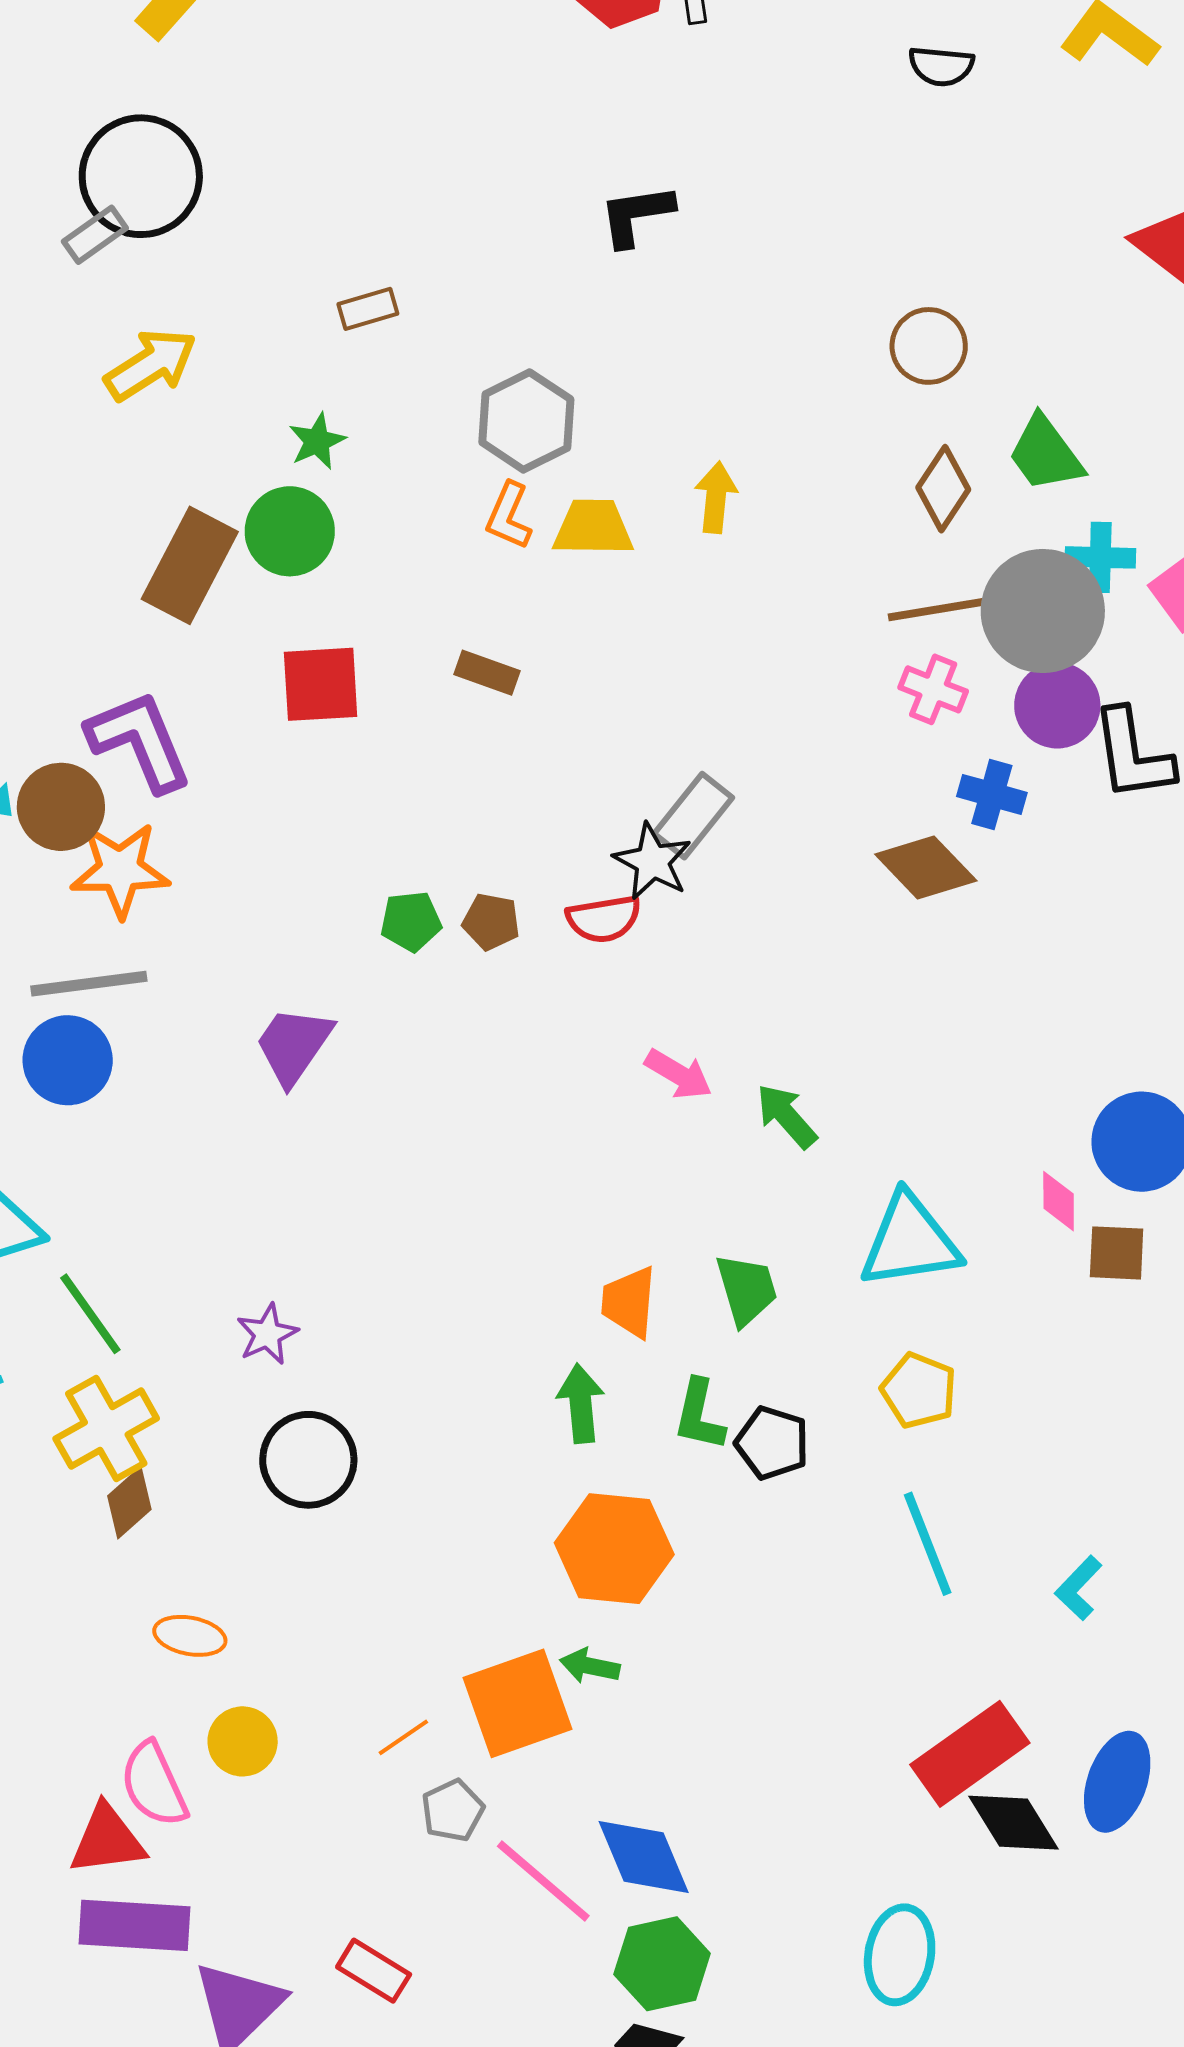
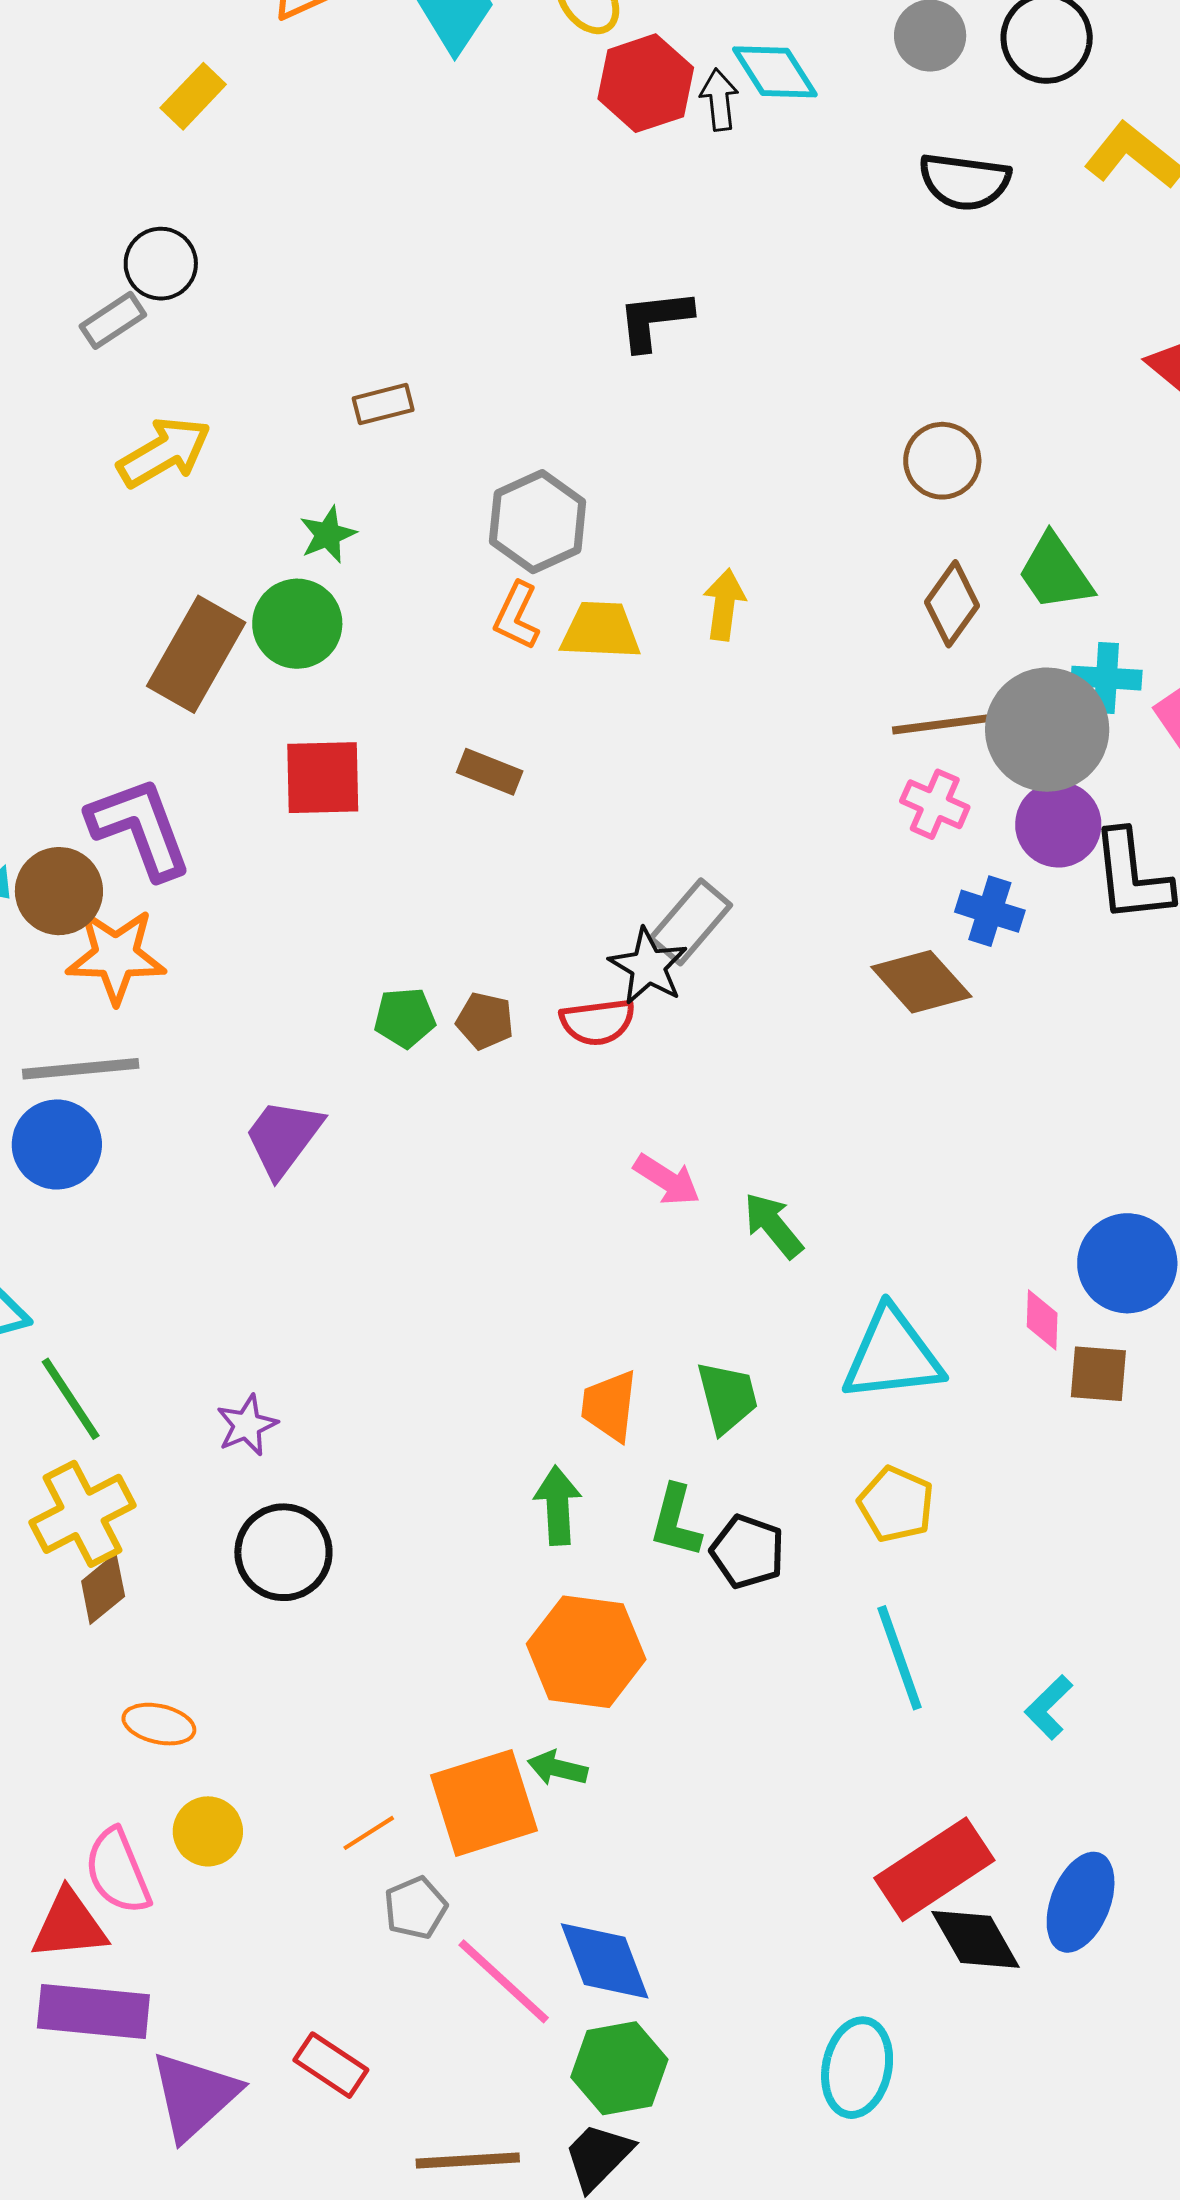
black semicircle: (941, 66) -> (965, 181), size x1.4
black circle: (141, 176) -> (161, 264), size x0.6

